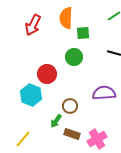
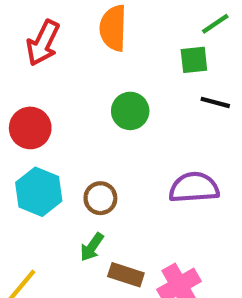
green square: (83, 33) -> (194, 60), moved
red circle: (47, 74) -> (30, 128), moved
brown circle: (70, 106) -> (100, 198), moved

